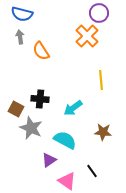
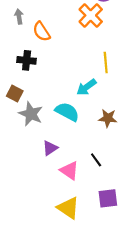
black cross: (40, 99) -> (27, 60), moved
cyan arrow: (73, 108) -> (86, 87), moved
cyan semicircle: (65, 140) -> (67, 112), moved

